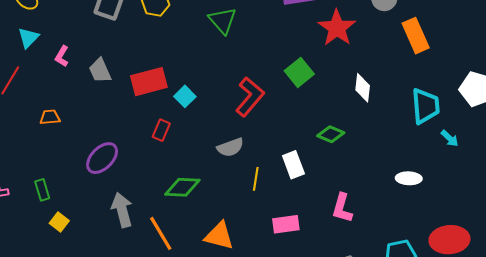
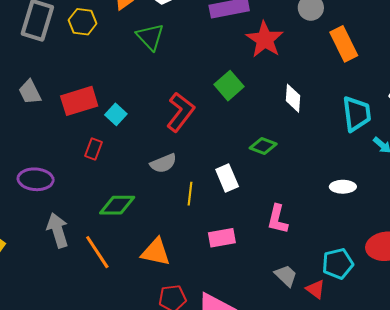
purple ellipse: (102, 158) -> (36, 179), turned 52

